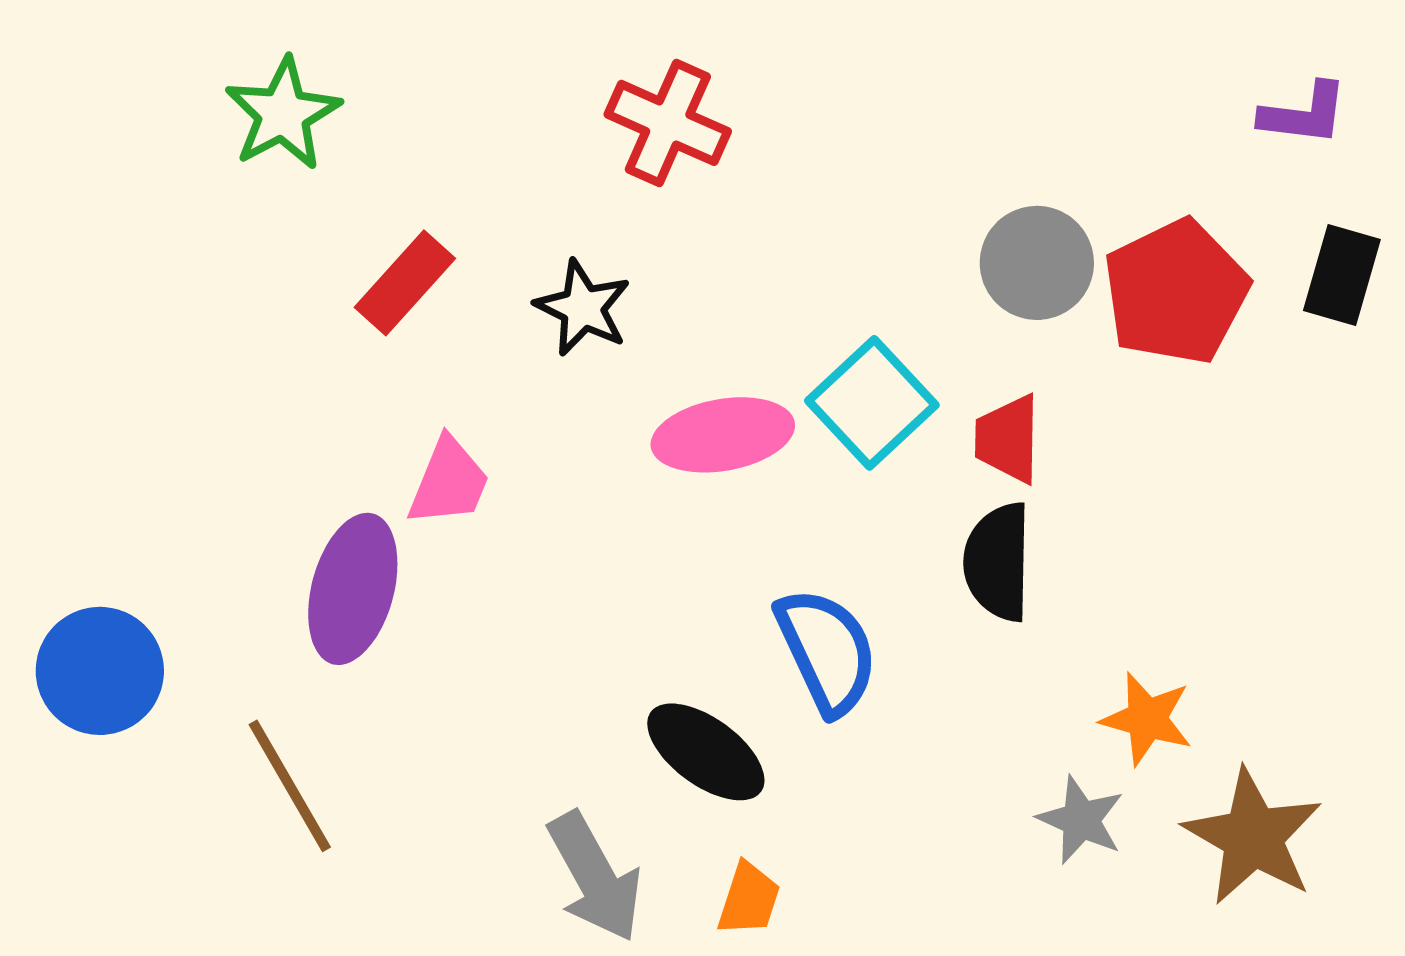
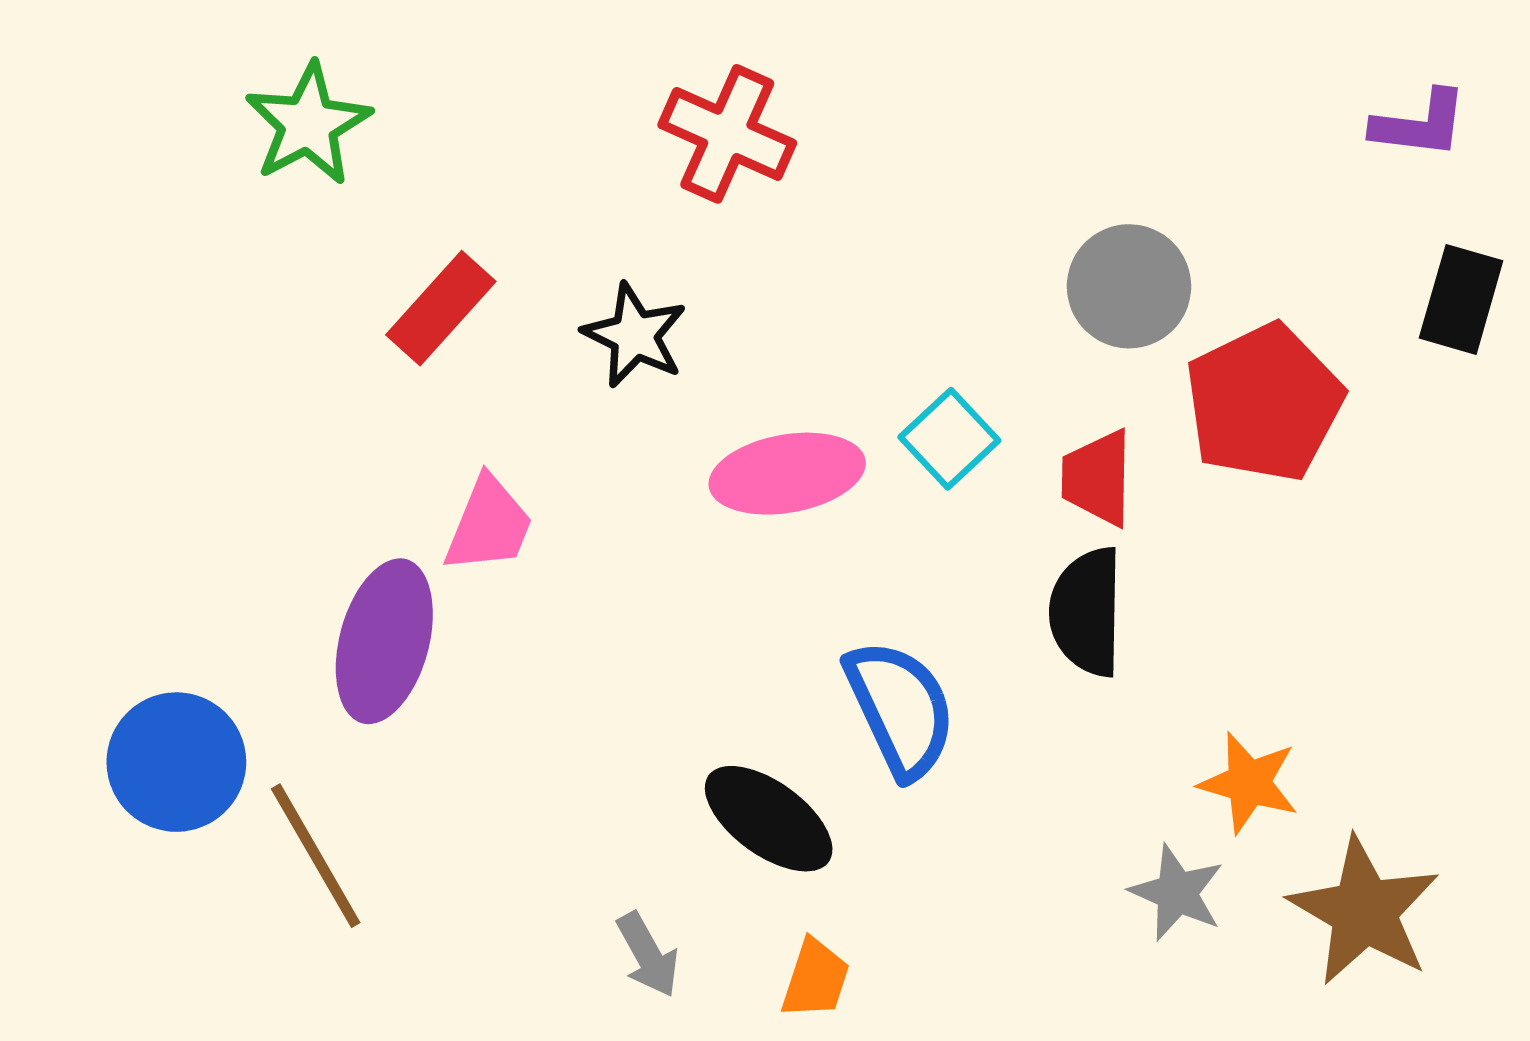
red pentagon: (1176, 292) -> (1264, 403), moved
cyan square: (872, 403) -> (949, 439), size x0.7
blue circle: (100, 671) -> (176, 762), moved
gray arrow: (595, 877) -> (648, 955), size x0.6

